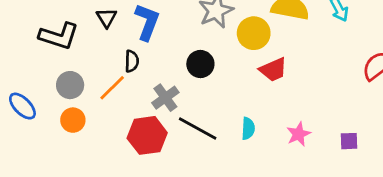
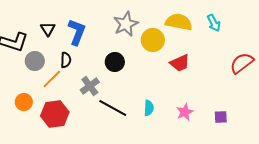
red trapezoid: (273, 70) -> (180, 63), moved
gray circle: (70, 85) -> (35, 61), moved
red hexagon: (147, 135) -> (55, 114), moved

